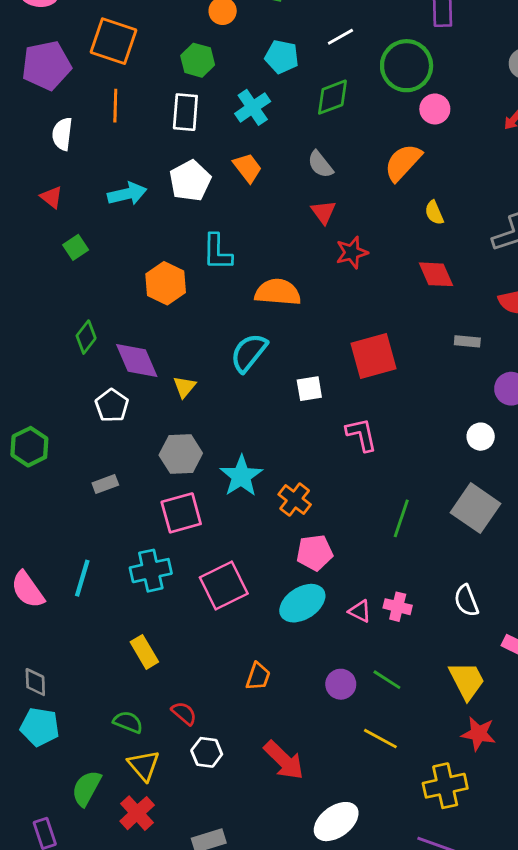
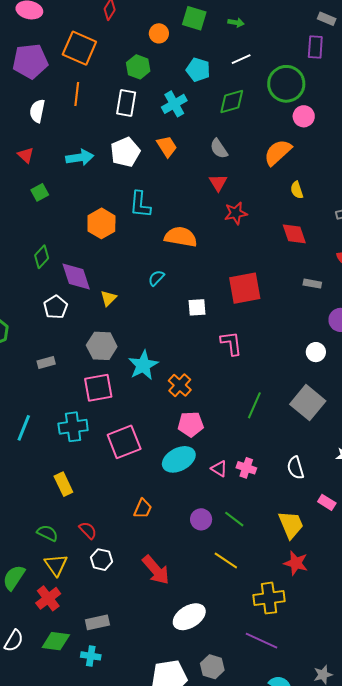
cyan semicircle: (249, 353) -> (156, 278), size x0.6

